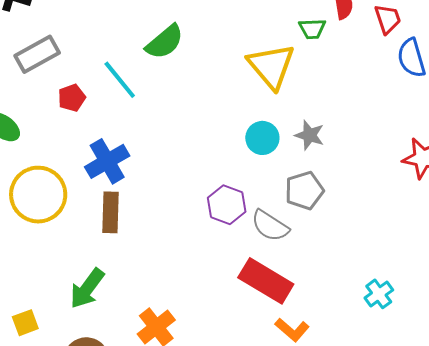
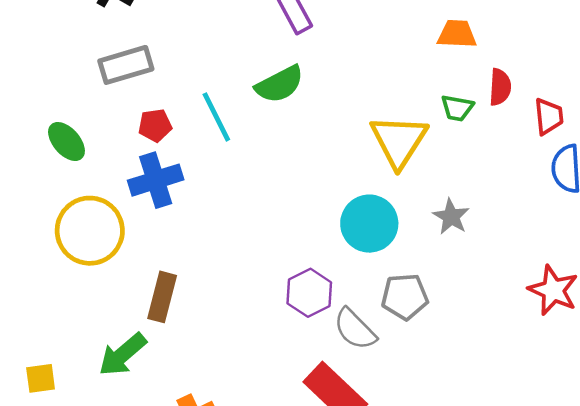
gray star: (310, 135) -> (451, 217), moved
cyan circle: (262, 138) -> (369, 224), size x1.4
blue cross: (107, 161) -> (156, 180), moved
brown rectangle: (110, 212) -> (162, 297), moved

